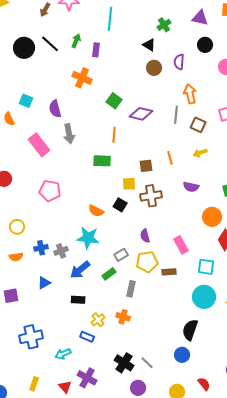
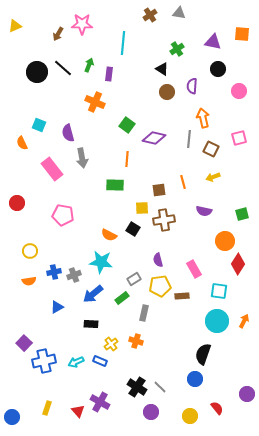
purple square: (11, 296) -> (24, 343), moved, turned -35
cyan arrow: (63, 354) -> (76, 362), moved

